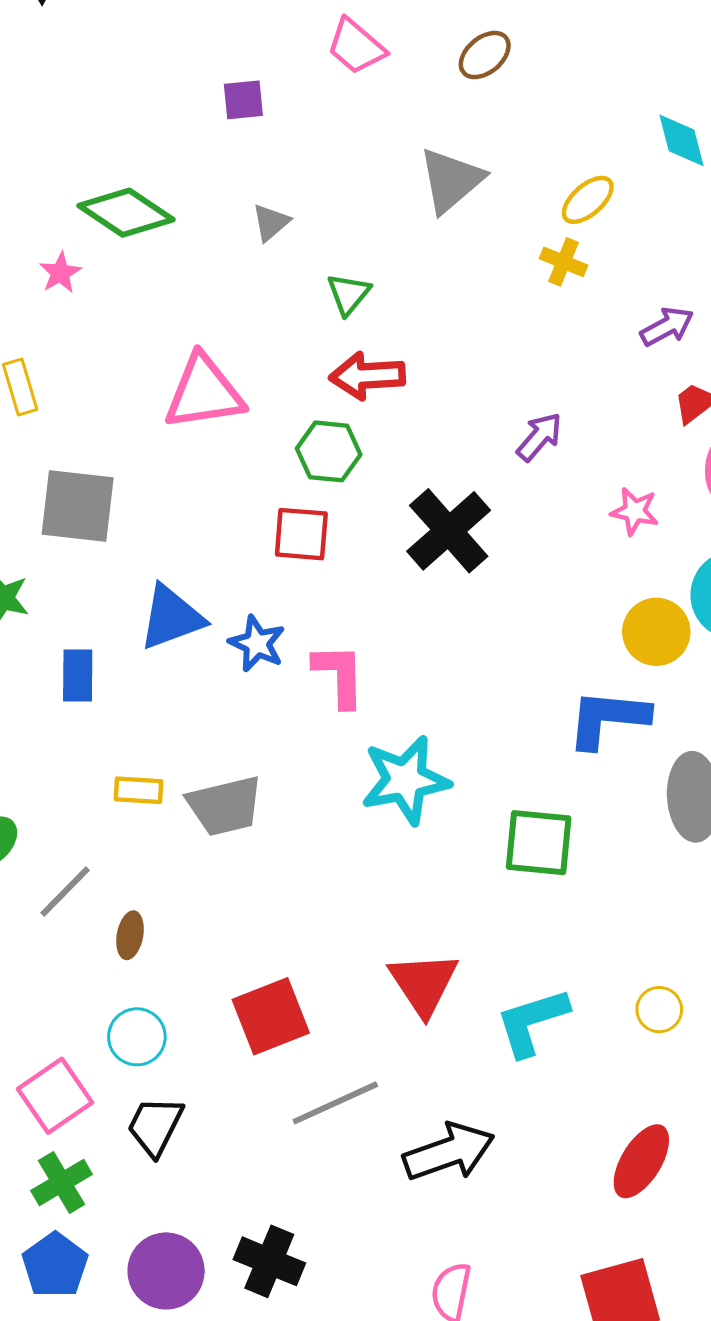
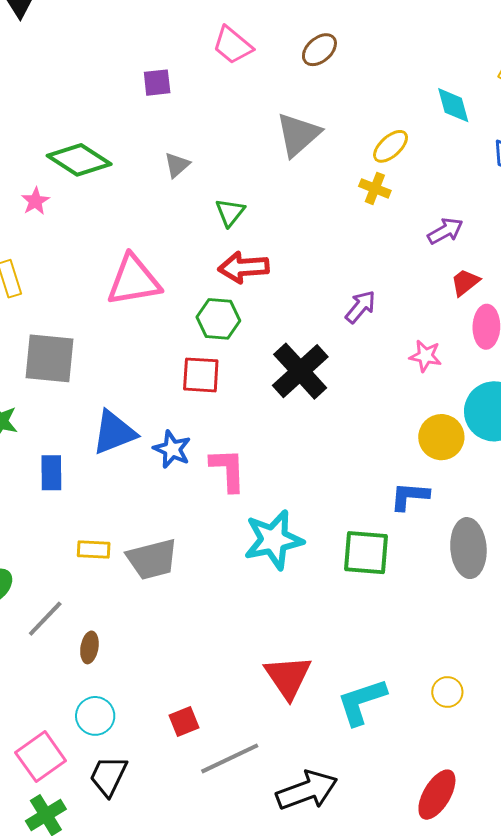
blue L-shape: (608, 719) -> (410, 496), size x0.7
green square: (539, 843) -> (366, 553), moved
red square: (271, 1016) -> (184, 722), moved, size x0.6

